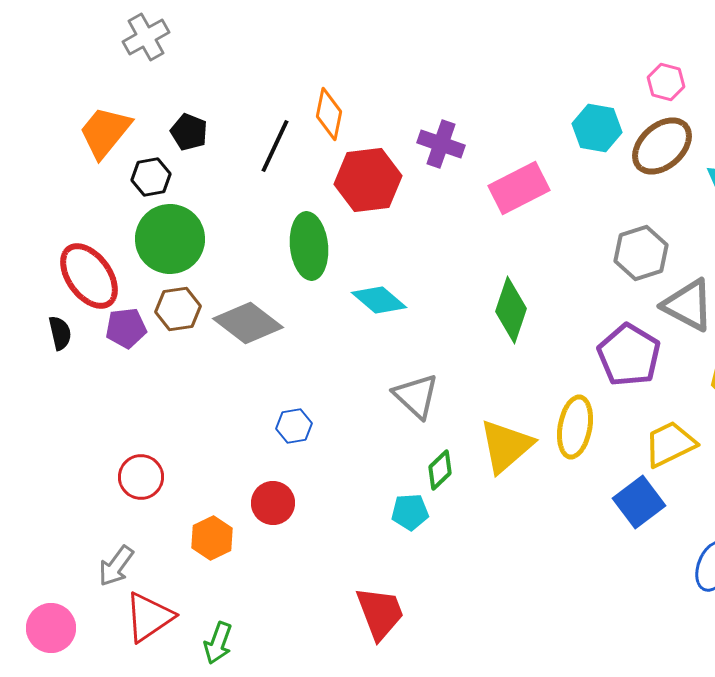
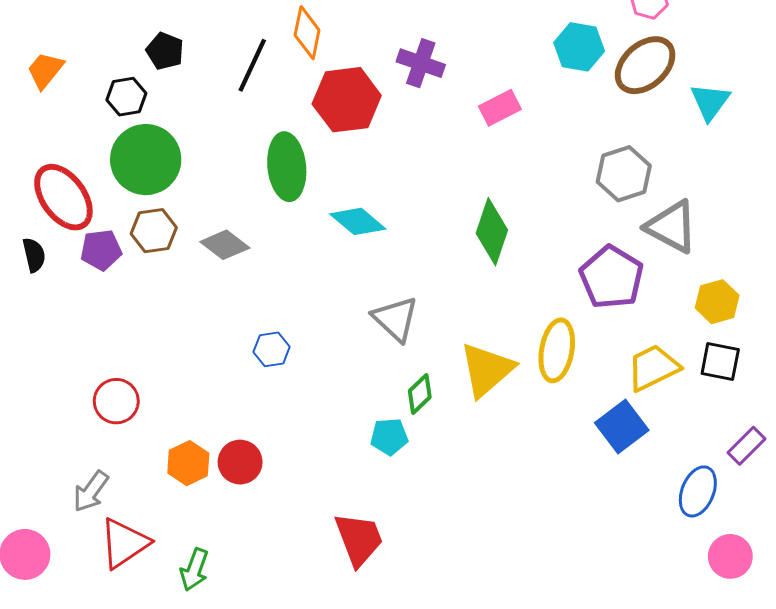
orange trapezoid: (105, 132) -> (45, 70), moved, size x0.7
pink rectangle: (519, 188) -> (500, 108), size x0.7
gray diamond: (248, 323) -> (225, 245), size x0.7
red circle: (273, 503) -> (240, 462), moved

